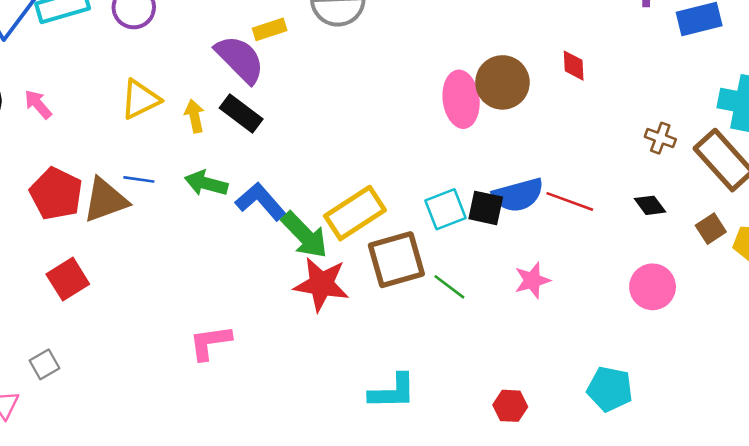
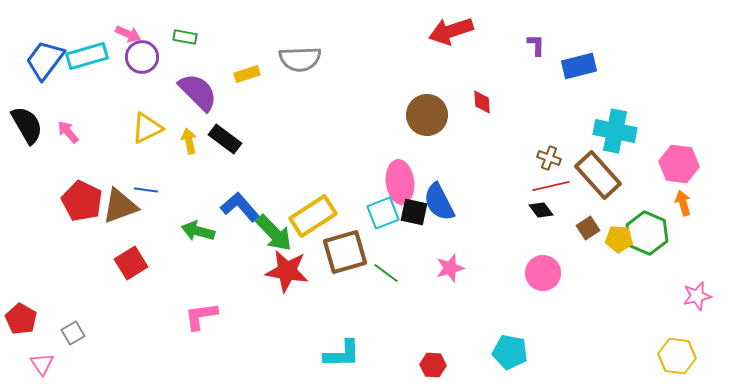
purple semicircle: (240, 59) -> (198, 92), moved
pink ellipse: (461, 99) -> (400, 182), moved
green arrow: (206, 183) -> (198, 231), moved
blue semicircle: (518, 195) -> (439, 202), turned 78
red line: (570, 201) -> (551, 186), moved, turned -33
red square: (68, 279) -> (131, 263), moved

